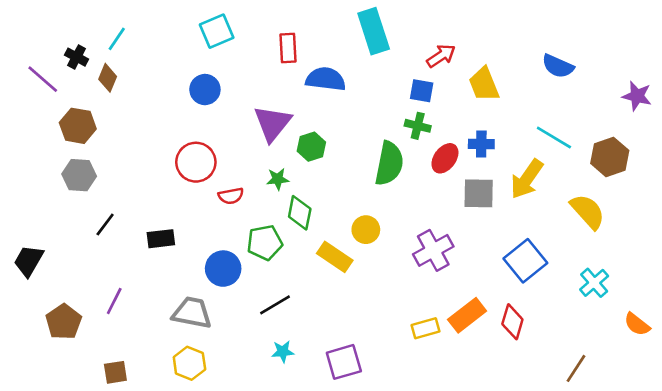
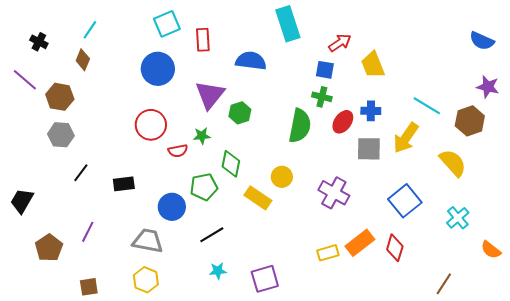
red rectangle: (288, 48) -> (203, 40), moved
black cross: (77, 57) -> (39, 42), moved
blue semicircle: (558, 66) -> (482, 41), moved
purple line: (43, 79) -> (25, 80), moved
blue circle: (205, 90) -> (158, 69), size x1.4
purple star: (637, 96) -> (488, 87), moved
green star: (278, 179) -> (202, 136), moved
purple cross: (433, 250) -> (334, 193), turned -32

